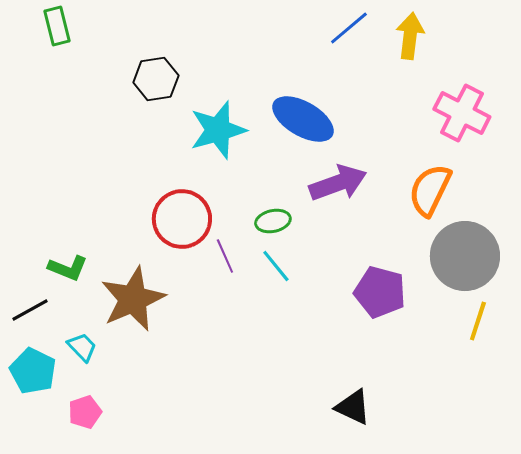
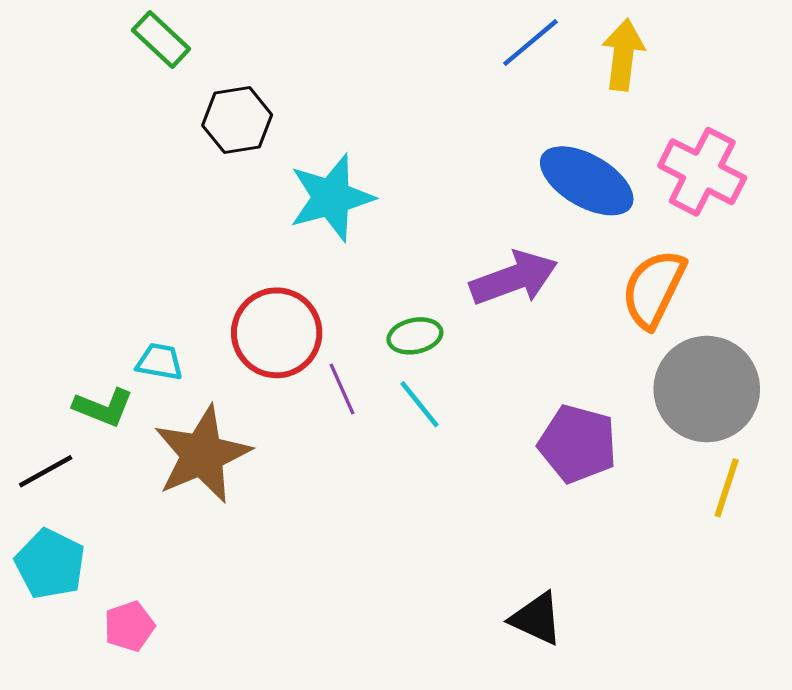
green rectangle: (57, 26) -> (161, 39), moved, turned -33
blue ellipse: (303, 119) -> (587, 181), moved
cyan trapezoid: (82, 347) -> (160, 362), moved, turned -36

